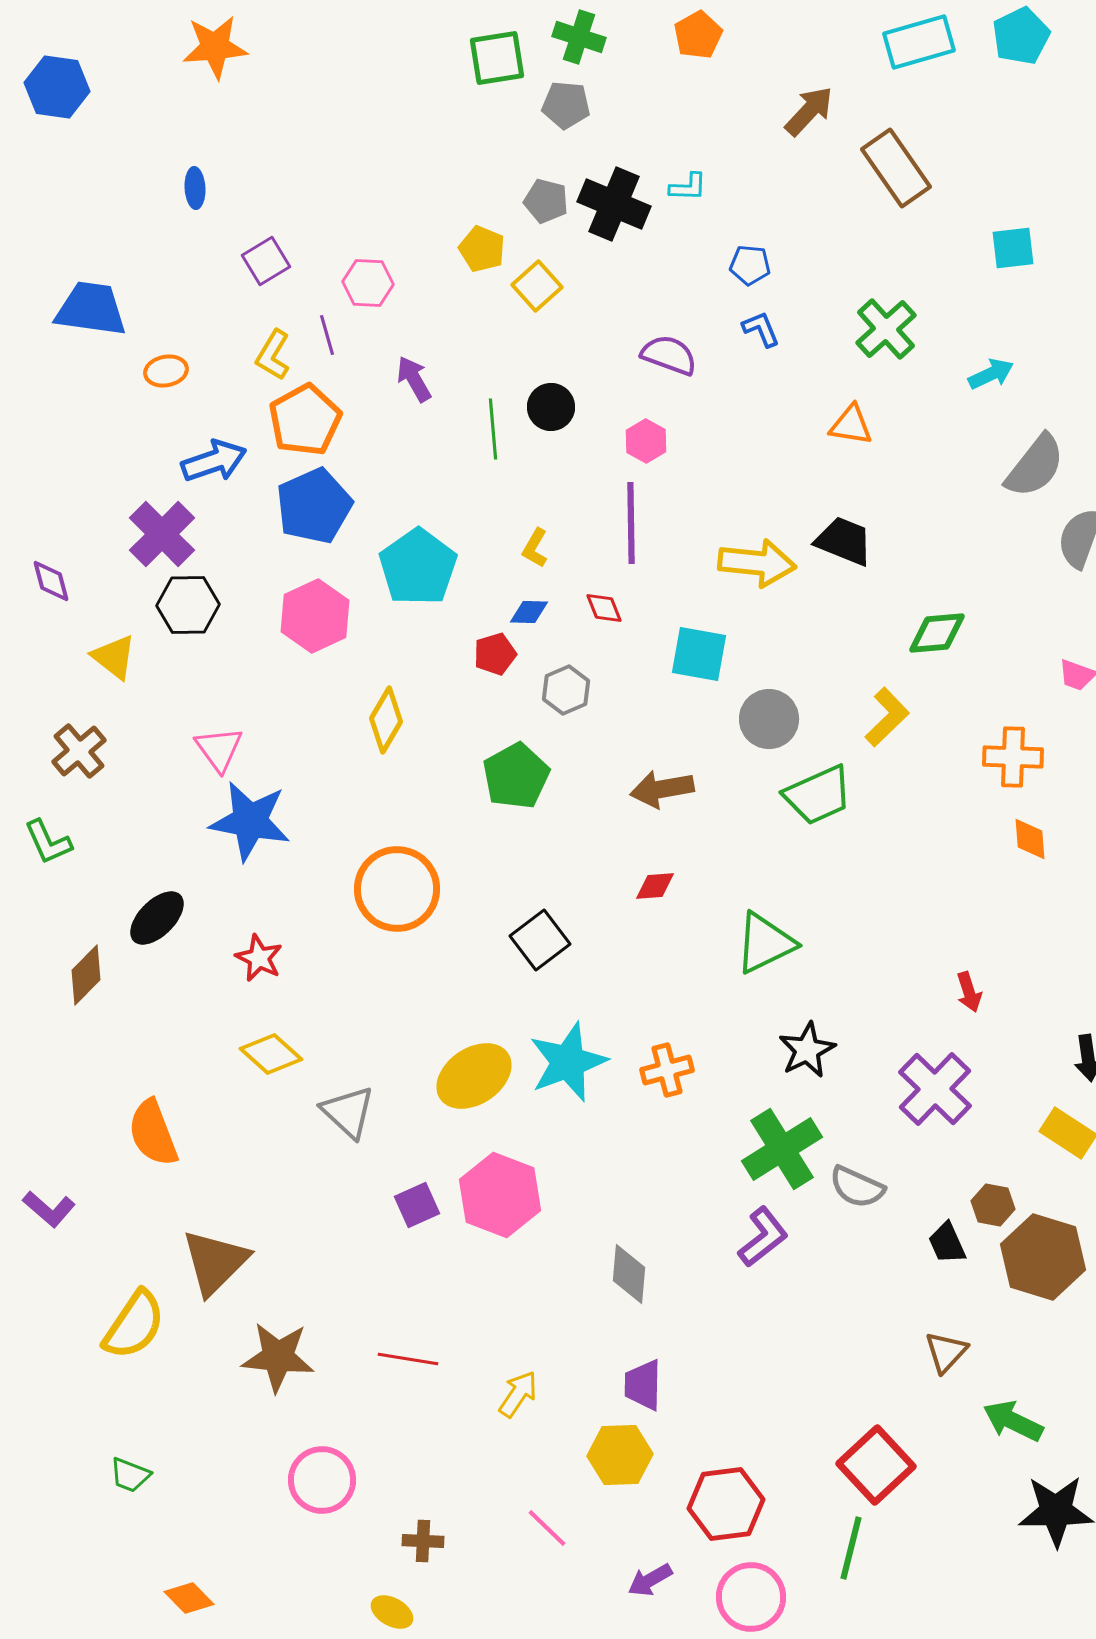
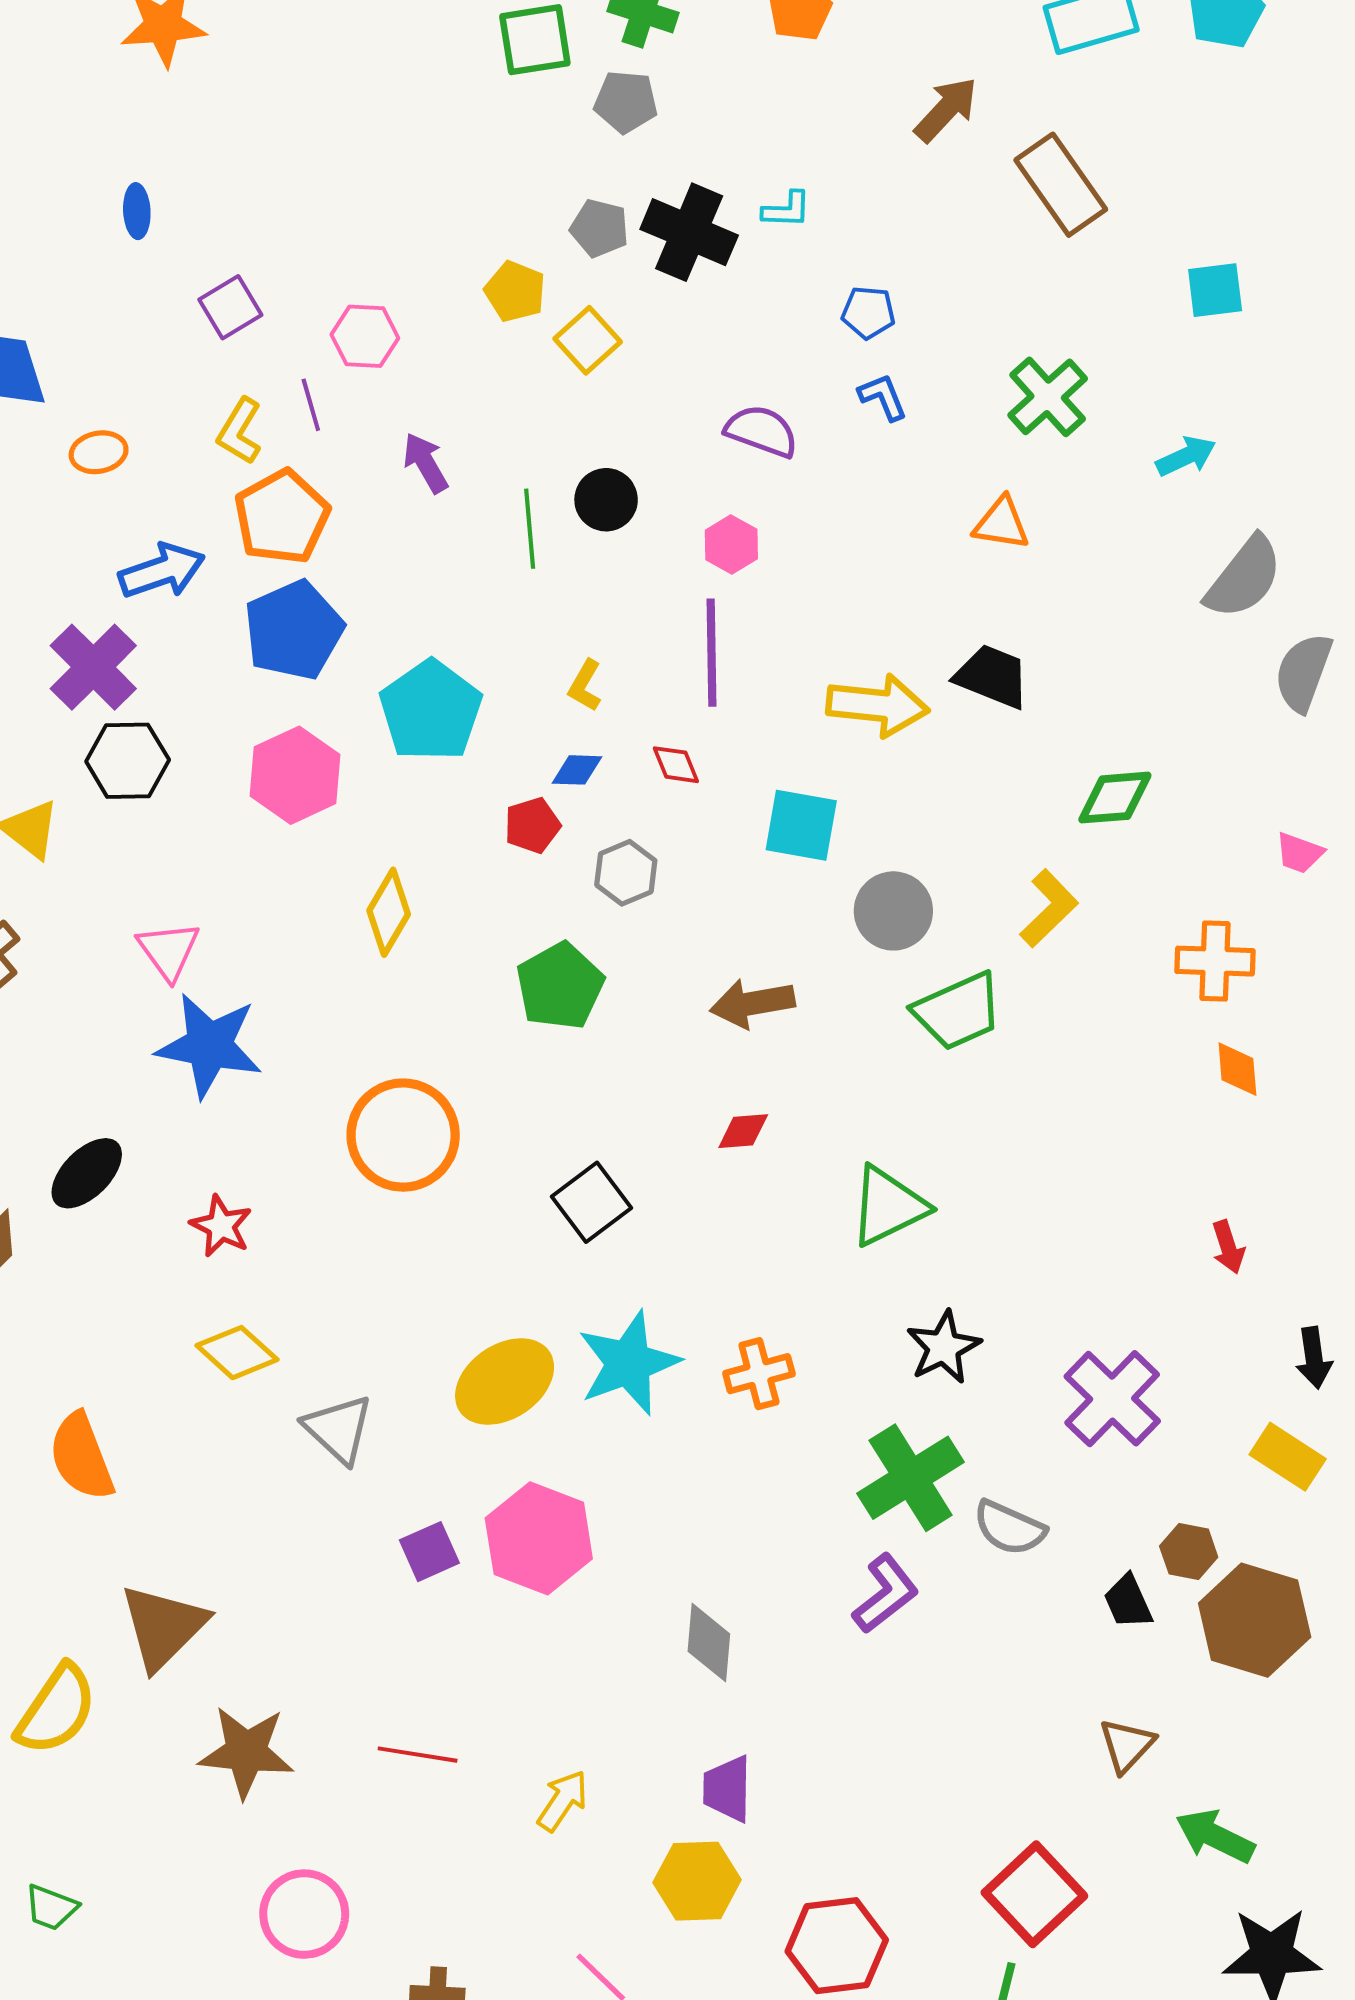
red arrow: (969, 992) -> (1228, 1247), moved

